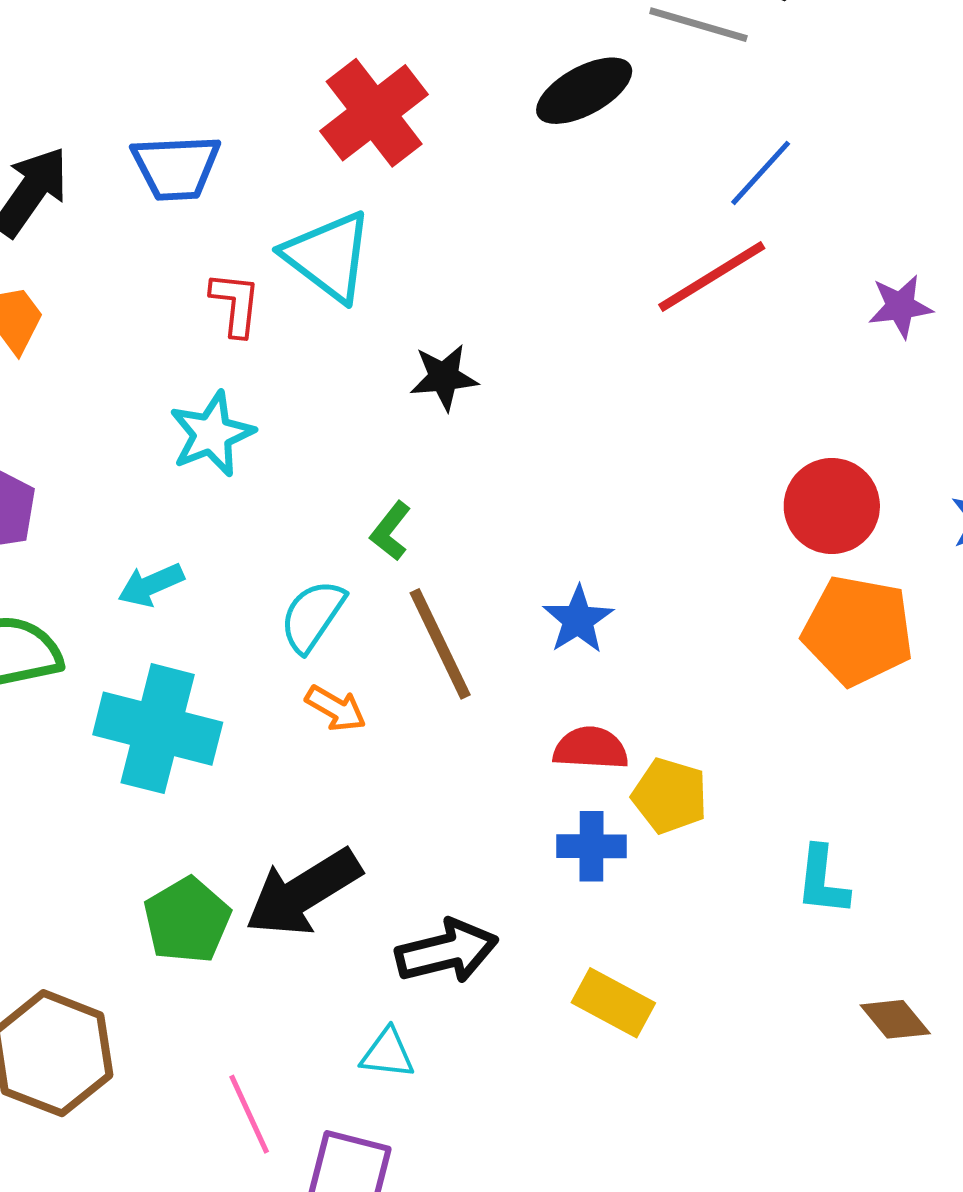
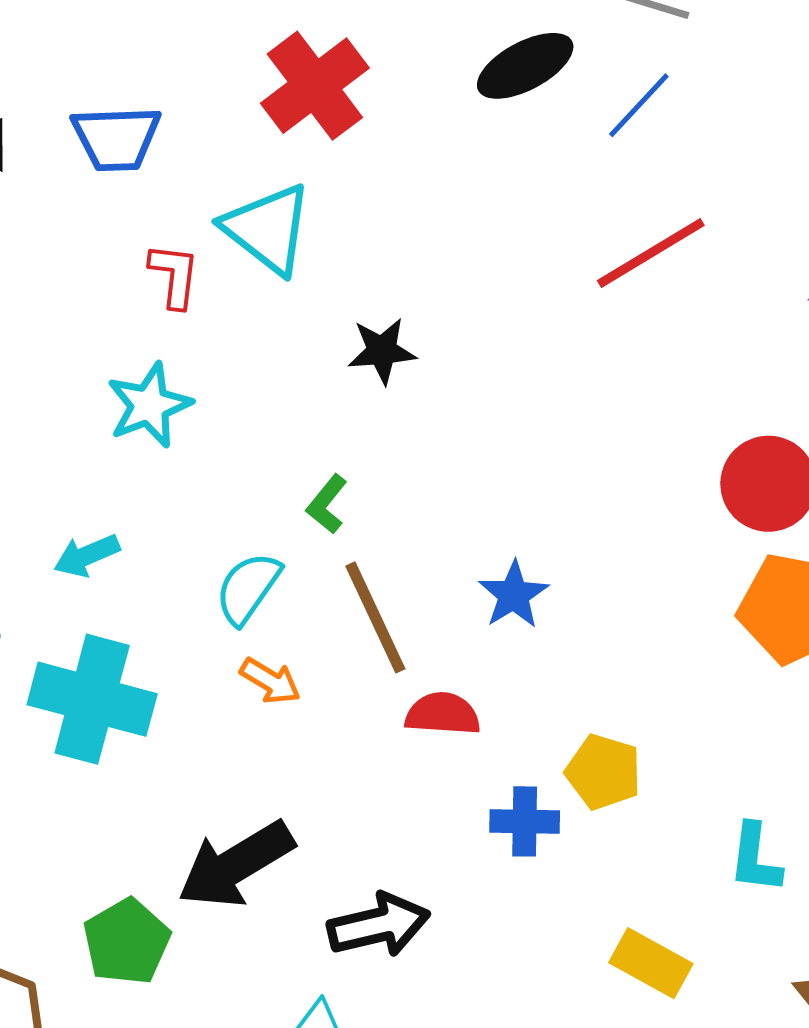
blue line: (761, 173) -> (639, 105), moved
red semicircle: (591, 748) -> (443, 714), moved
green pentagon: (187, 920) -> (127, 942), moved
yellow rectangle: (613, 1003) -> (651, 963), moved

